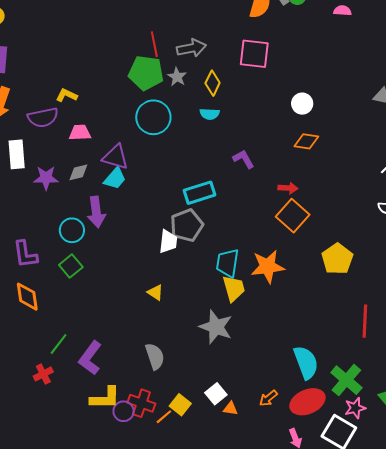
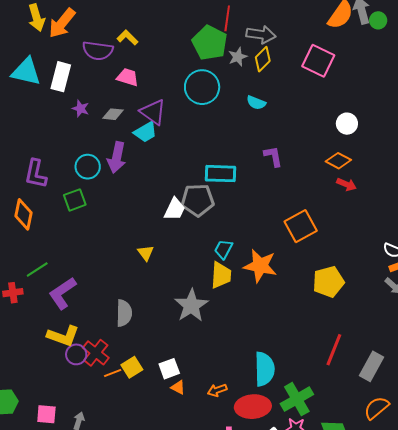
yellow diamond: (213, 83) -> (263, 59), moved
purple star: (46, 178) -> (81, 109), size x0.7
red arrow: (288, 188) -> (346, 184), moved
cyan trapezoid: (227, 263) -> (223, 249), size x0.7

